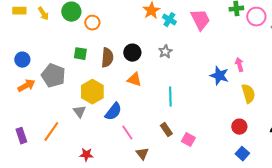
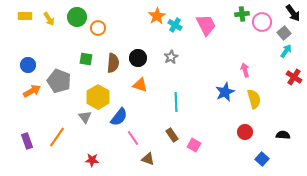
blue star: (219, 76) -> (225, 92), moved, turned 30
brown triangle: (142, 154) -> (148, 159), turned -32
blue square: (242, 154) -> (262, 159), moved

